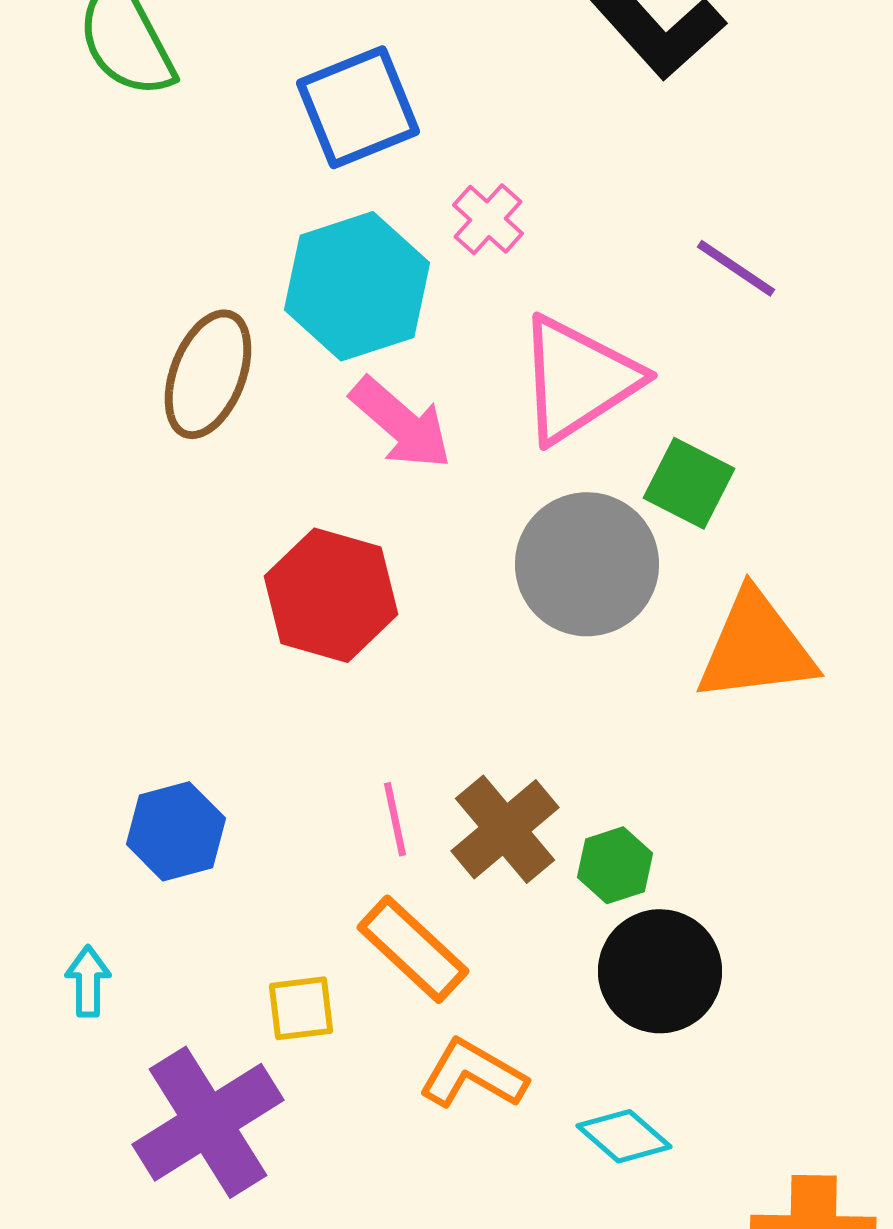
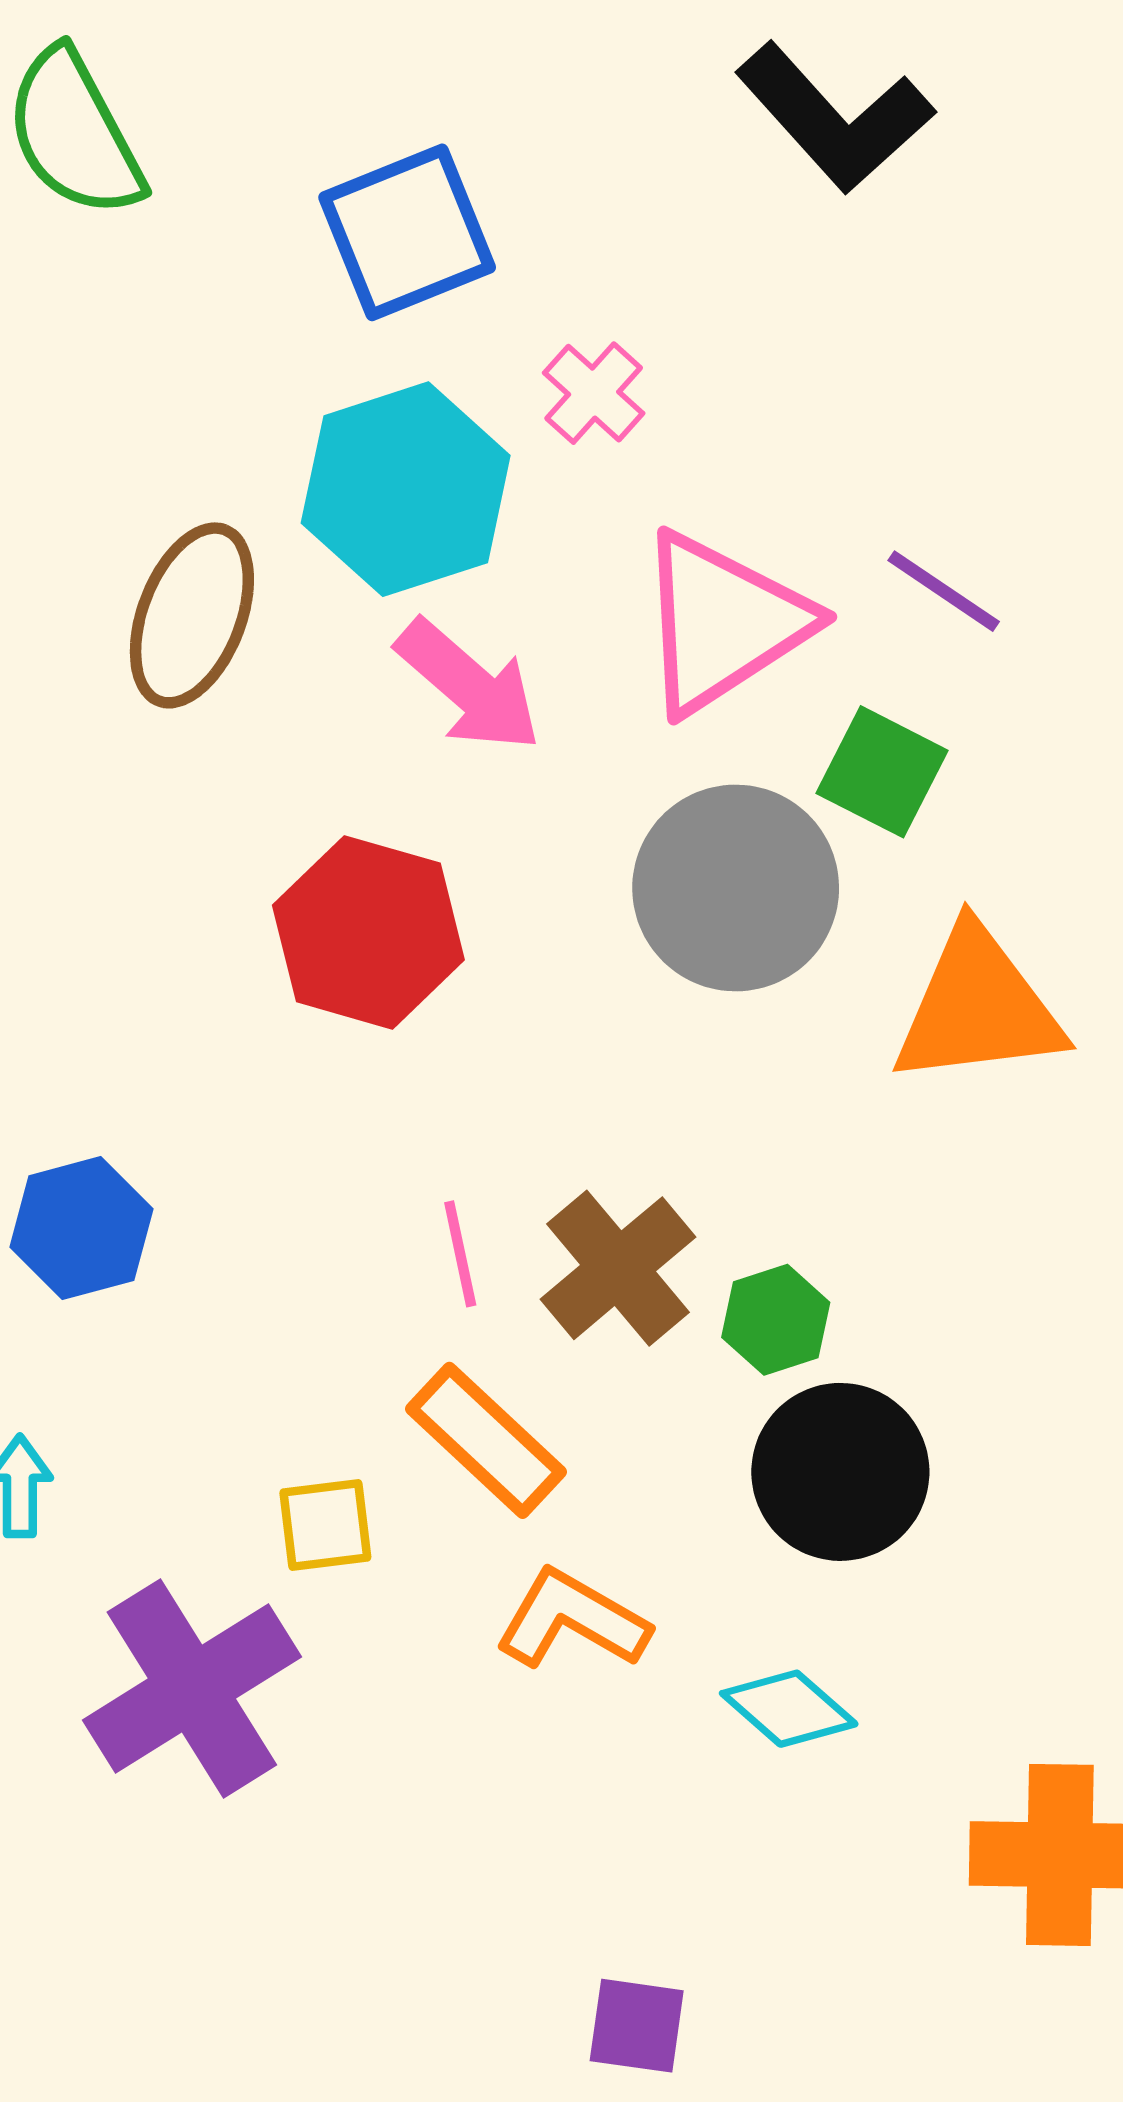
purple line: (736, 268) -> (944, 591), moved
blue hexagon: (176, 831) -> (81, 1228), moved

